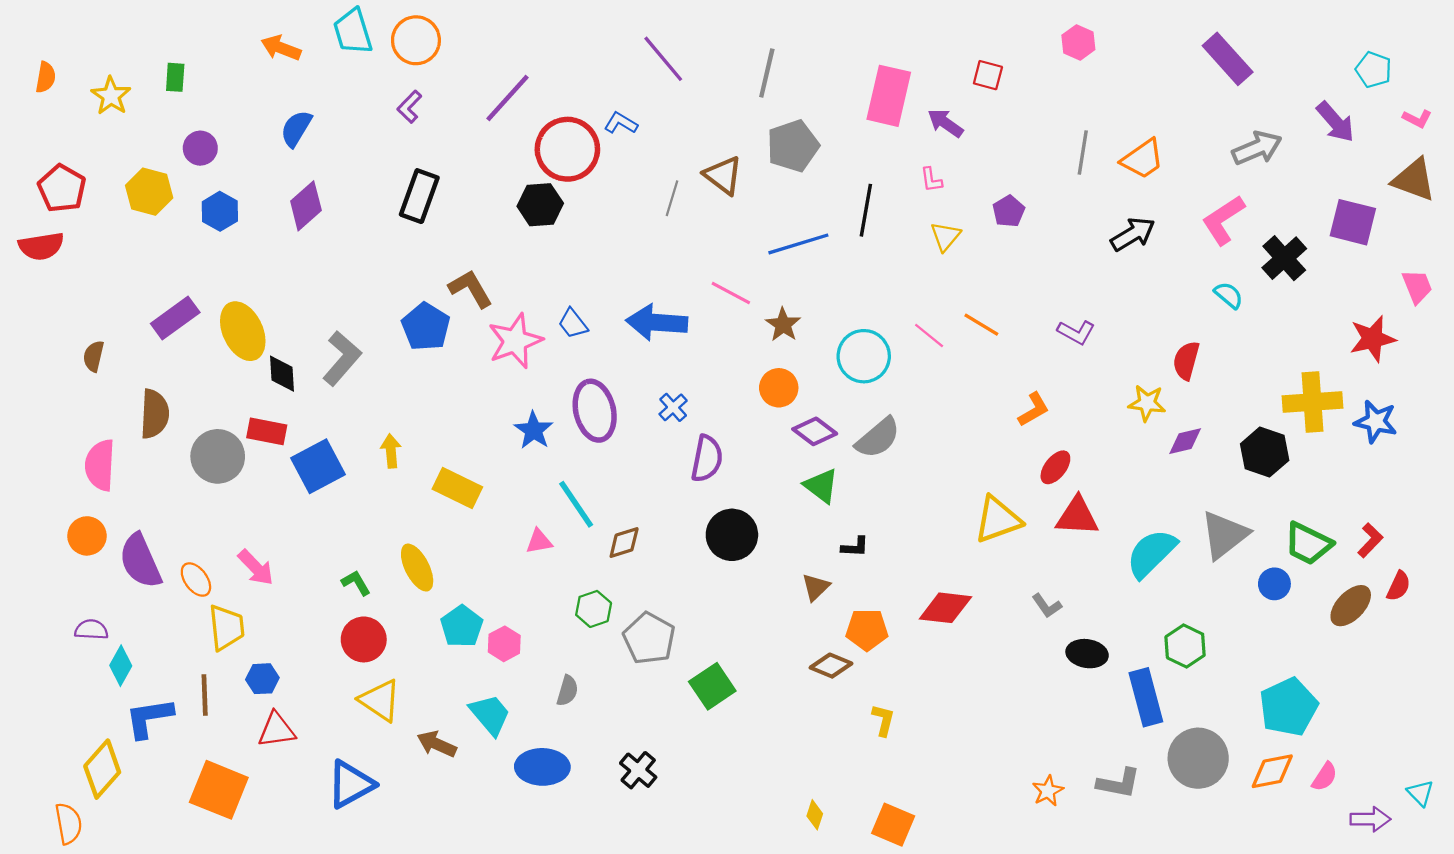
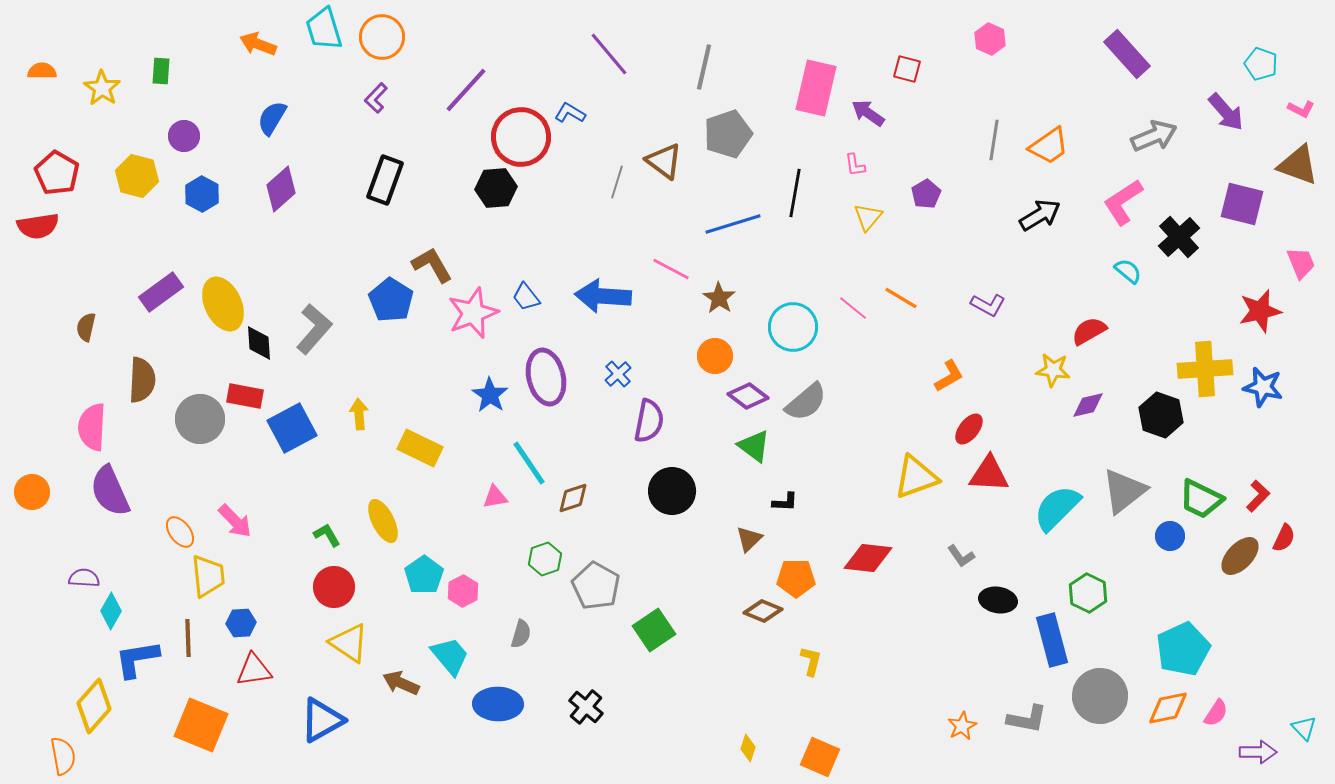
orange semicircle: (46, 77) -> (42, 71), turned -100
red semicircle: (1186, 361) -> (1089, 331), turned 45
orange circle: (87, 536) -> (32, 492), moved
purple semicircle: (140, 561) -> (110, 491), moved

